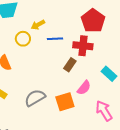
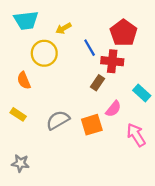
yellow arrow: (38, 25) -> (63, 28), moved
yellow circle: (23, 39) -> (44, 53), size x1.5
blue line: (55, 39) -> (90, 48), moved, turned 63

